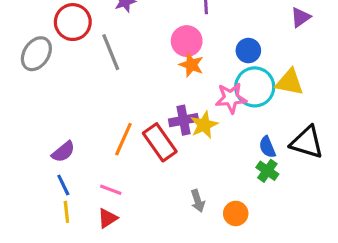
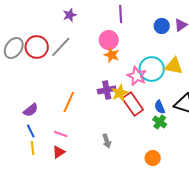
red circle: (73, 22) -> (37, 47), moved
blue circle: (248, 51) -> (162, 26), moved
gray line: (111, 52) -> (61, 47), turned 65
pink star: (231, 98) -> (137, 76), turned 30
red rectangle: (160, 142) -> (133, 104), moved
gray arrow: (198, 201) -> (107, 141), moved
orange circle: (236, 213) -> (153, 158), moved

